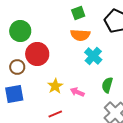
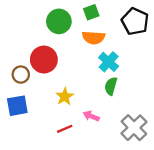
green circle: (20, 31) -> (59, 21), moved
green semicircle: (107, 85) -> (111, 86), moved
pink arrow: (77, 92) -> (91, 116), moved

